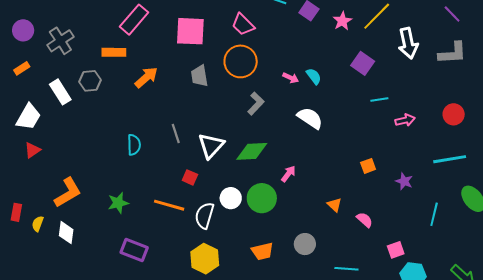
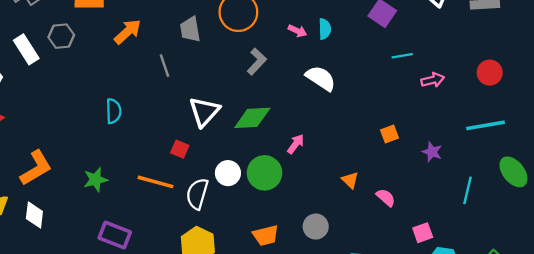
cyan semicircle: (314, 76) -> (325, 29), turned 36
gray line: (176, 133) -> (165, 66), moved

